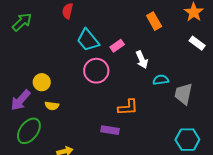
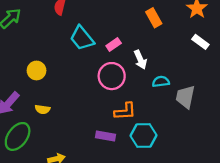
pink circle: (96, 71) -> (112, 76), moved
yellow circle: (42, 82) -> (36, 70), moved
cyan hexagon: (187, 140) -> (144, 136), moved

